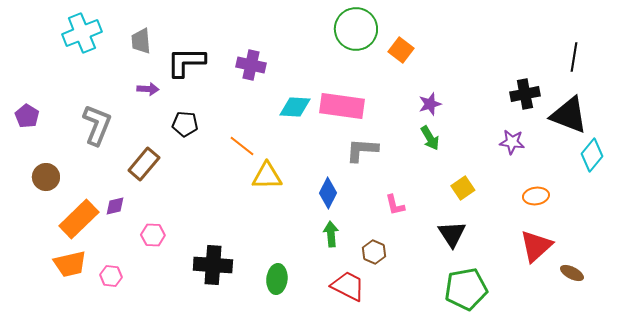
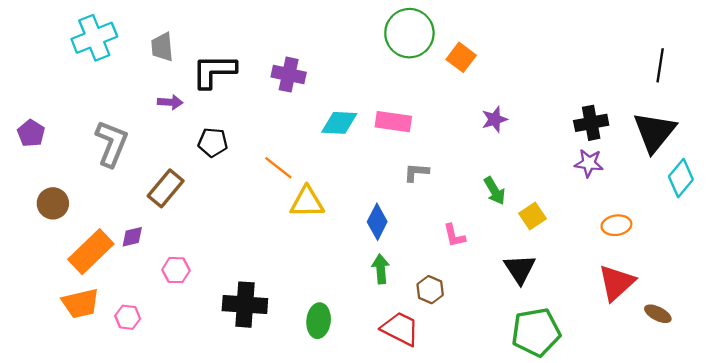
black cross: (525, 94) -> (591, 123), moved
pink rectangle: (342, 106) -> (393, 122), size x0.7
black triangle: (569, 115) -> (654, 132), turned 48
green arrow: (430, 138) -> (495, 191), moved
gray L-shape: (362, 150) -> (416, 172), size x0.7

